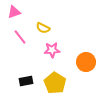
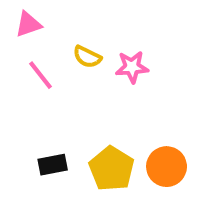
pink star: (52, 50) -> (132, 67), moved
orange circle: (86, 62) -> (167, 167), moved

